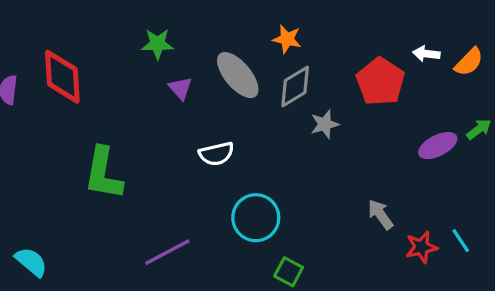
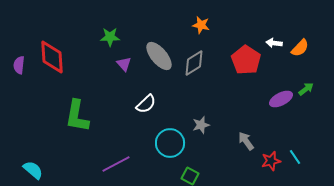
orange star: (287, 39) -> (201, 25), moved
gray star: (325, 124) -> (201, 125), moved
white semicircle: (216, 154) -> (146, 104), turned -30

